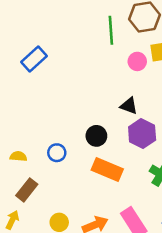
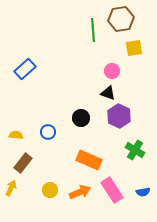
blue rectangle: (34, 59) -> (25, 69), moved
pink circle: (137, 61) -> (112, 71), moved
orange rectangle: (107, 170) -> (89, 160), moved

